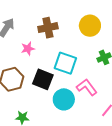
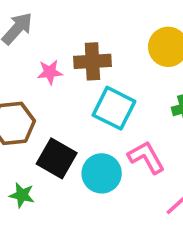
brown cross: (48, 28) -> (92, 61), moved
black square: (43, 79) -> (57, 158), moved

